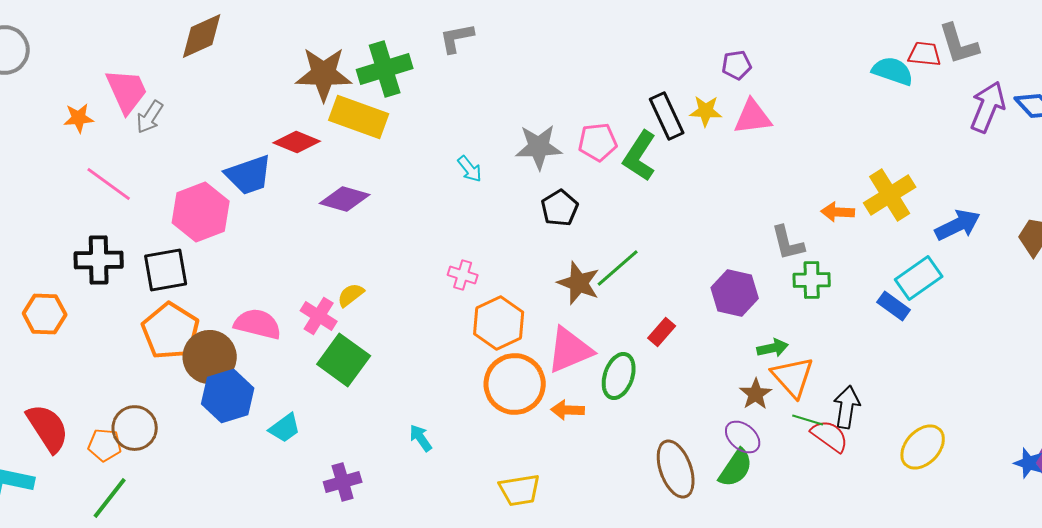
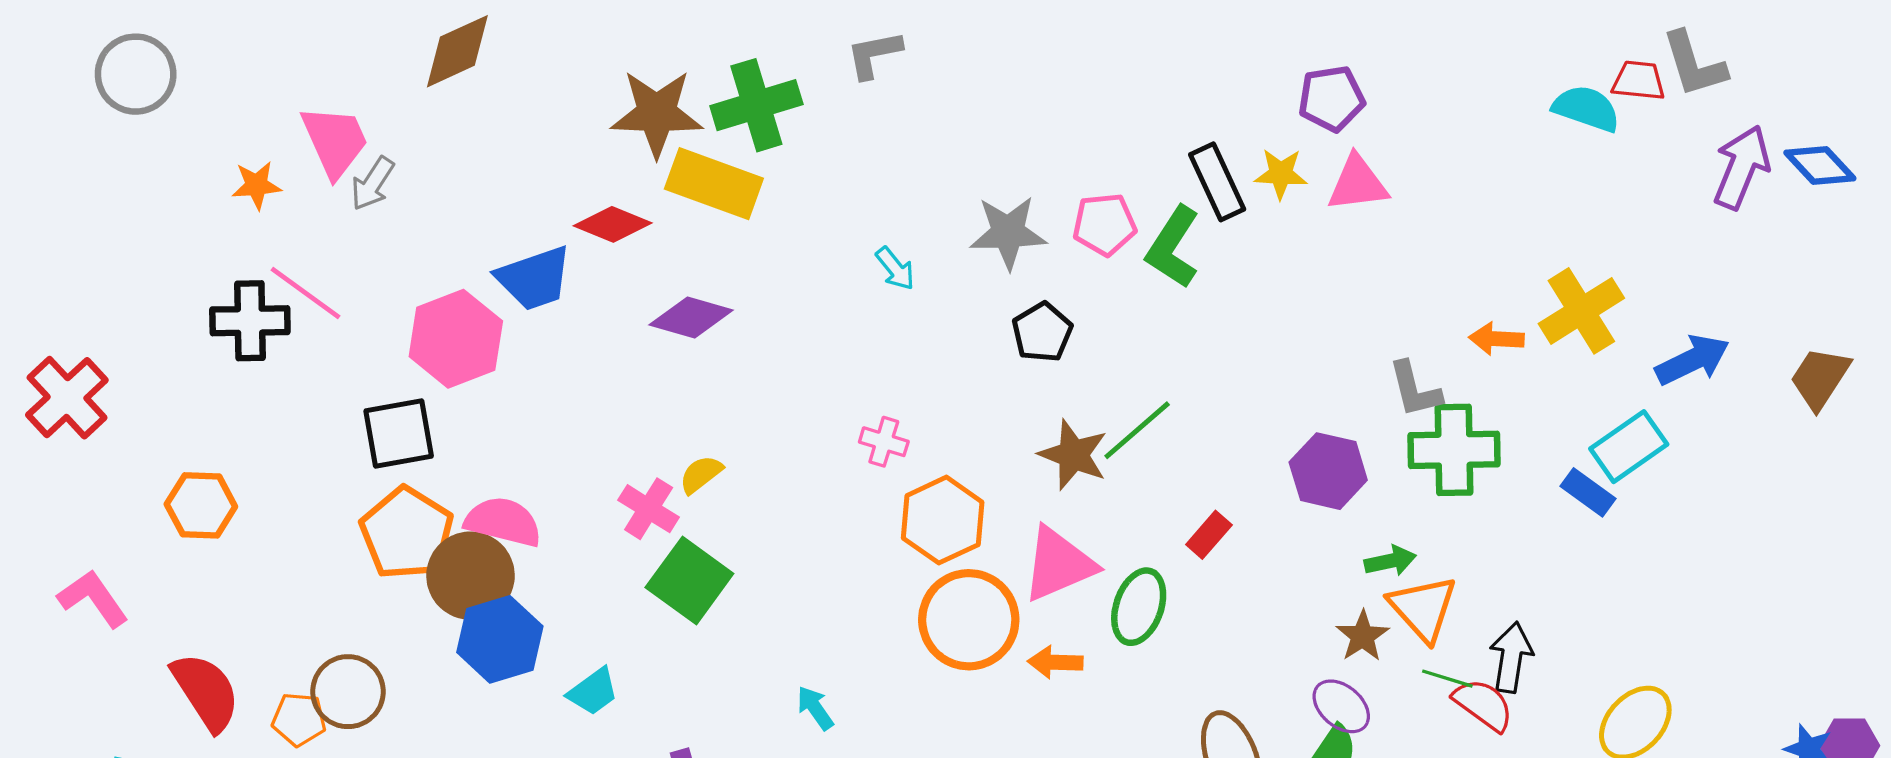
purple pentagon: (737, 65) -> (1331, 99), size x1.4
black cross: (99, 260) -> (250, 321), moved
green cross: (812, 280) -> (1454, 450), size x1.5
pink semicircle: (258, 324) -> (503, 522), moved

